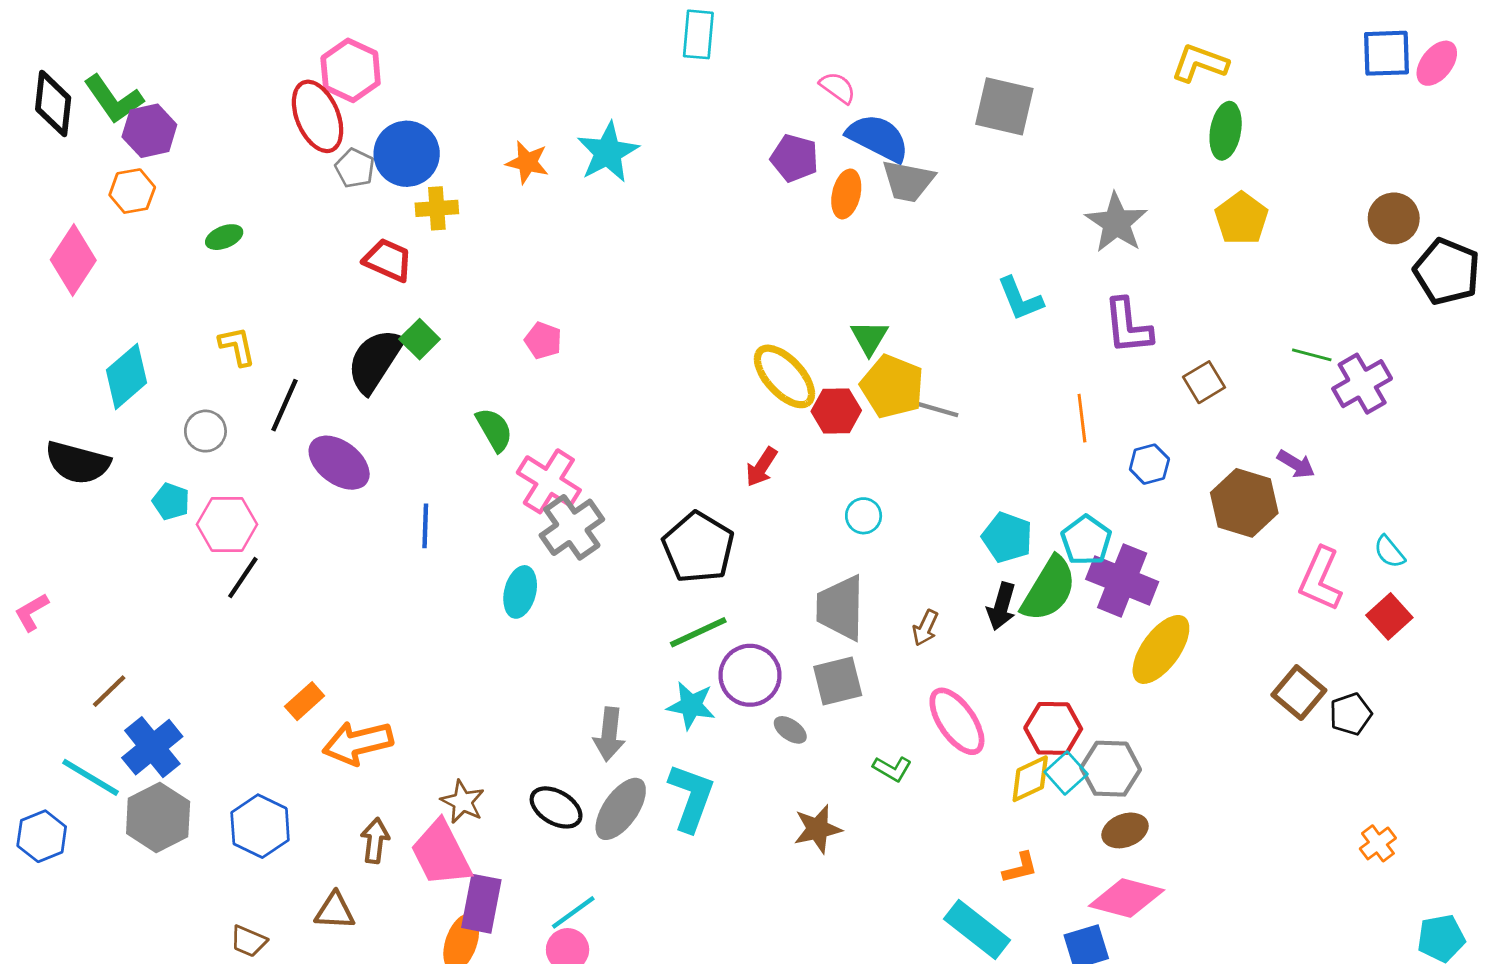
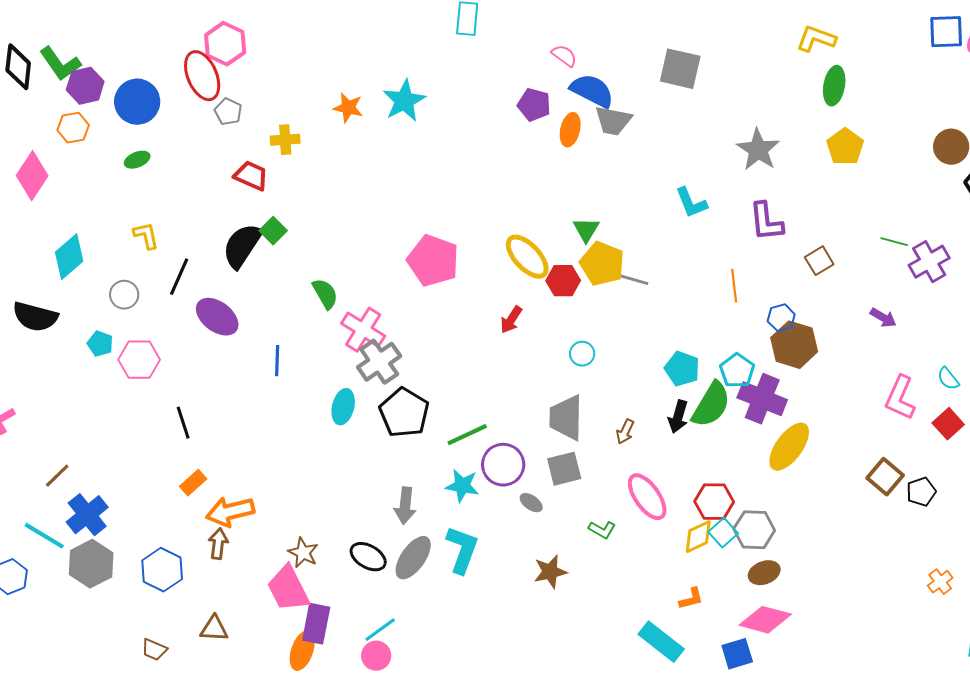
blue circle: (407, 154) -> (137, 102), moved
pink pentagon: (543, 341) -> (433, 261), moved, size x2.0
brown hexagon: (1244, 503) -> (794, 345), moved
black pentagon: (698, 547) -> (404, 413), moved
black line: (243, 578) -> (183, 423), moved, turned -52
brown arrow: (375, 841) -> (218, 544), moved

